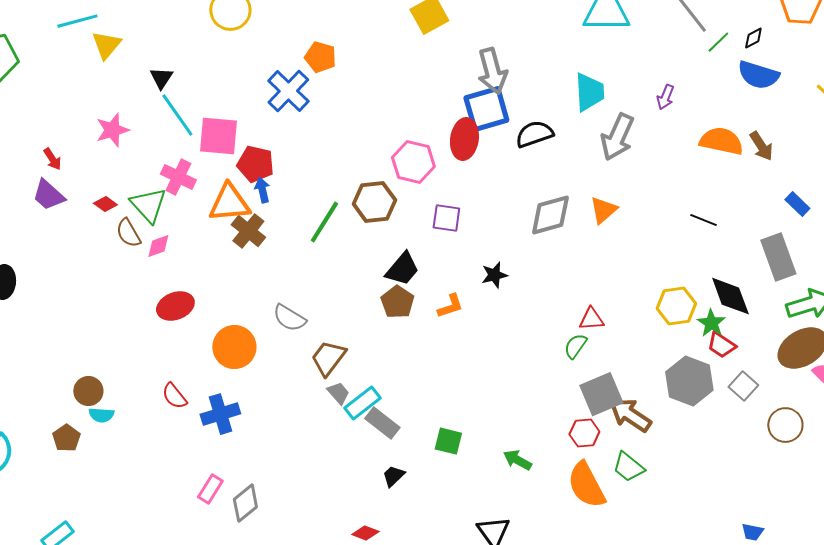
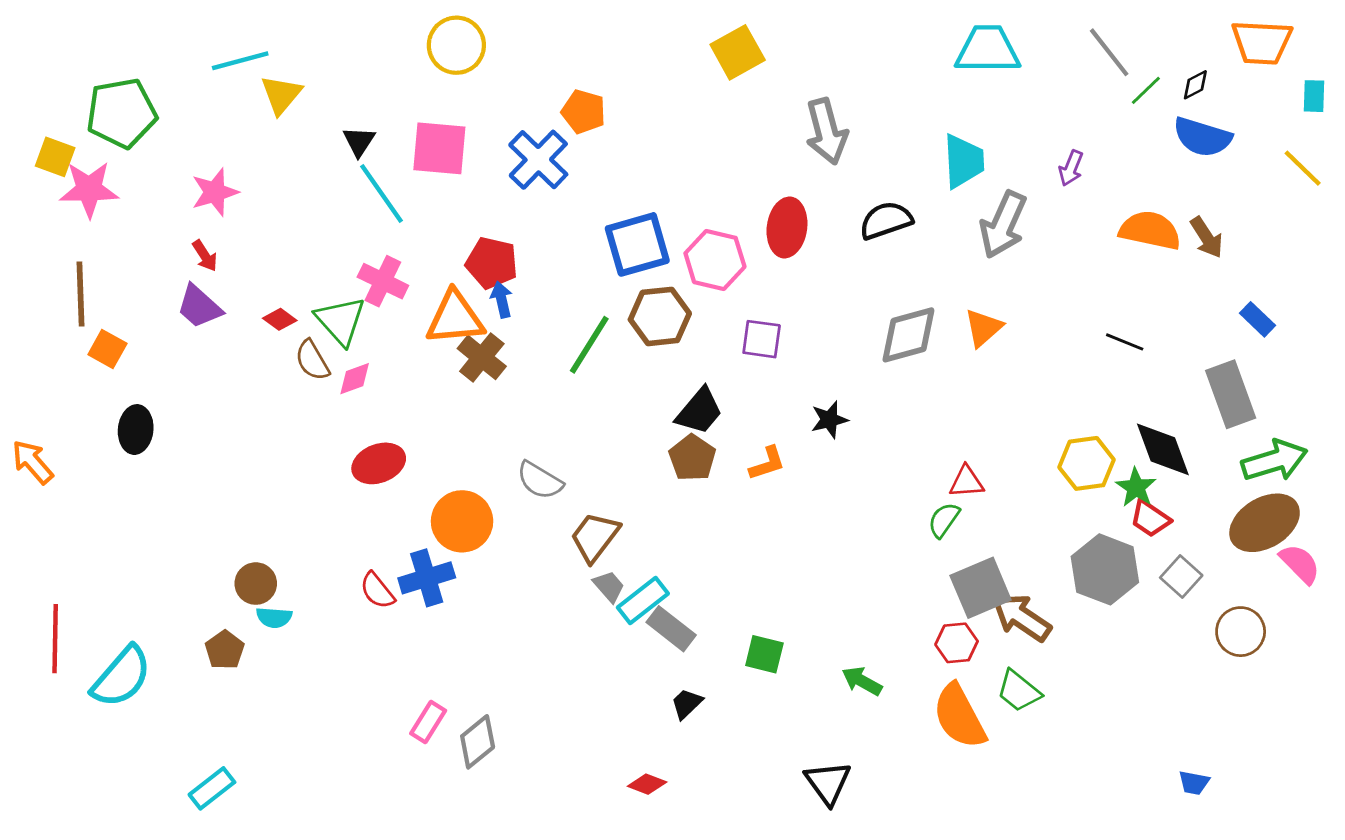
blue square: (486, 109) -> (637, 244), moved
pink star: (112, 130) -> (215, 192), moved
pink square: (218, 136) -> (439, 148), moved
blue cross: (220, 414) -> (427, 578), moved

